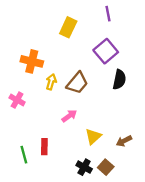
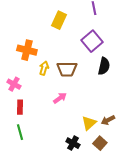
brown trapezoid: (77, 83) -> (67, 69), turned 50
yellow triangle: (93, 136) -> (89, 123), moved
red rectangle: (44, 147) -> (20, 107), moved
brown square: (106, 167) -> (100, 143), moved

